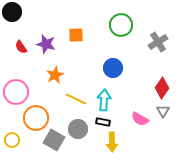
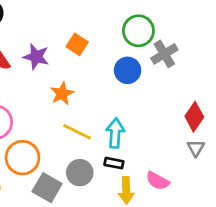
orange square: (76, 35) -> (77, 44), turned 35
gray cross: (158, 42) -> (164, 54), moved
blue circle: (113, 68) -> (128, 70), moved
orange star: (55, 75) -> (62, 94), moved
pink semicircle: (140, 119) -> (158, 181), moved

